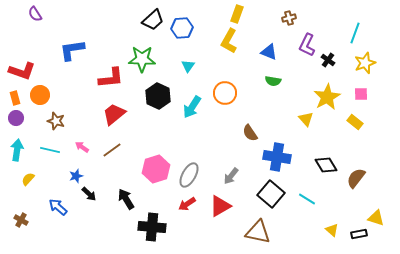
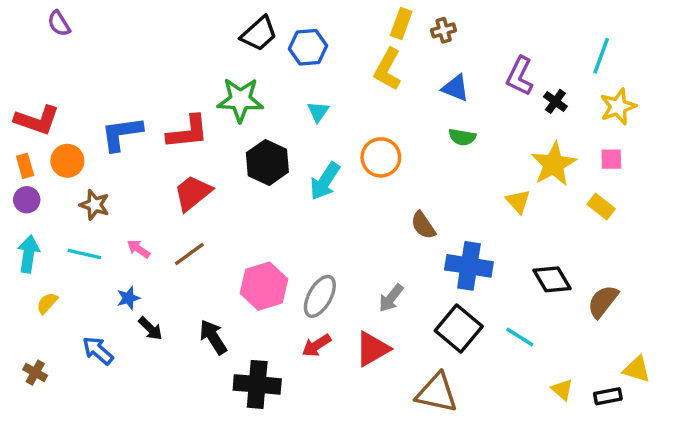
brown cross: (289, 18) -> (444, 30), moved
blue L-shape: (72, 50) -> (122, 134), moved

